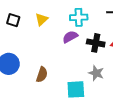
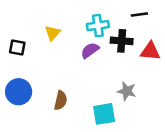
black square: (13, 20) -> (17, 47), moved
black cross: (96, 43) -> (122, 41), moved

